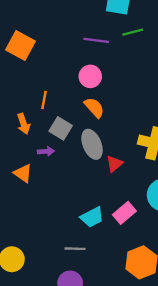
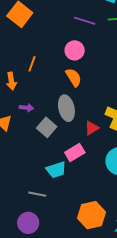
gray square: (61, 128) -> (47, 127), moved
red triangle: (115, 164) -> (92, 128), moved
pink rectangle: (124, 213) -> (75, 152), moved

